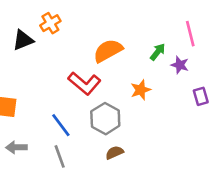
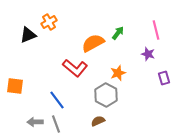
green arrow: (158, 52) -> (118, 33), moved
gray hexagon: (105, 119) -> (106, 95), moved
gray arrow: (16, 147) -> (35, 122), moved

